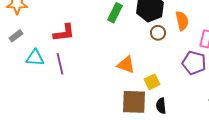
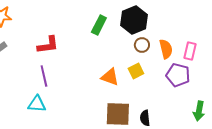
orange semicircle: (182, 21) -> (166, 49), moved
cyan triangle: (35, 58) -> (37, 104), moved
yellow square: (152, 82) -> (136, 71), moved

